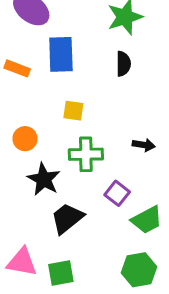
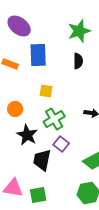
green cross: (86, 154) -> (54, 119), turned -30
purple square: (117, 193) -> (61, 144), moved
black trapezoid: (67, 218) -> (42, 160), turned -40

